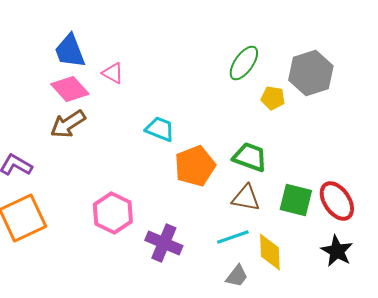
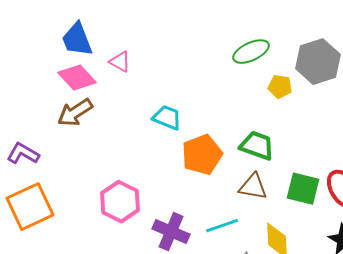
green ellipse: (244, 63) -> (251, 52), turned 30
cyan line: (233, 237) -> (222, 226), moved

